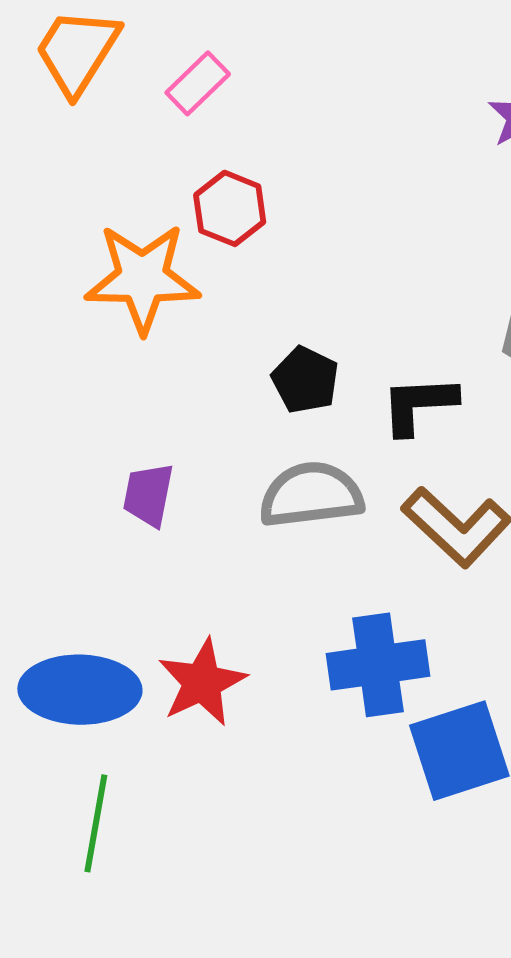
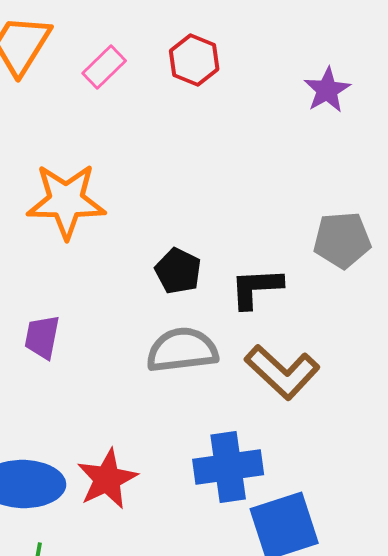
red hexagon: (230, 208) -> (194, 60), moved
purple trapezoid: (148, 495) -> (42, 337), moved

